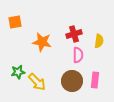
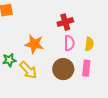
yellow semicircle: (99, 41) -> (89, 44), moved
orange star: (42, 42) -> (34, 44), moved

